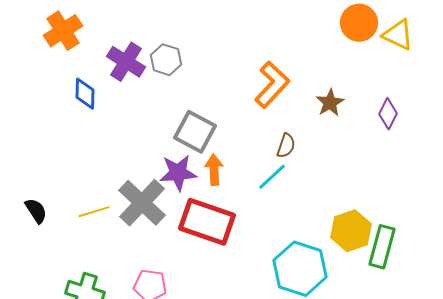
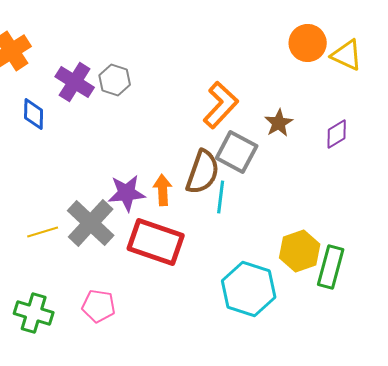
purple diamond: (388, 114) -> (337, 134), turned 32
gray square: (195, 132) -> (237, 152), moved
brown semicircle: (286, 146) -> (203, 172), moved, size x1.8
cyan line: (272, 177) -> (221, 197), turned -40

